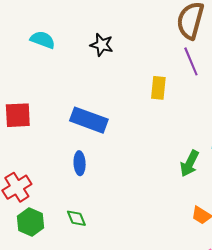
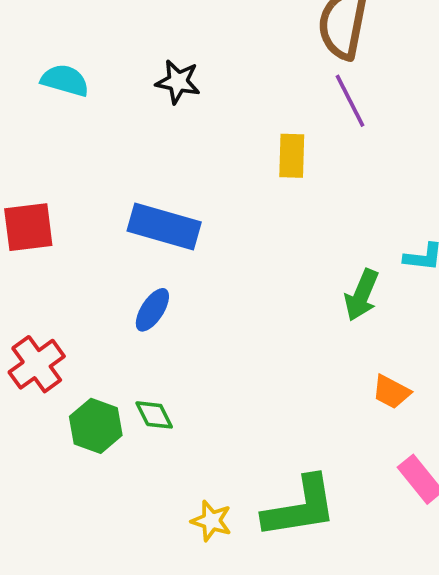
blue ellipse: (80, 163) -> (152, 310), turned 40
green hexagon: (30, 222) -> (96, 426), moved

